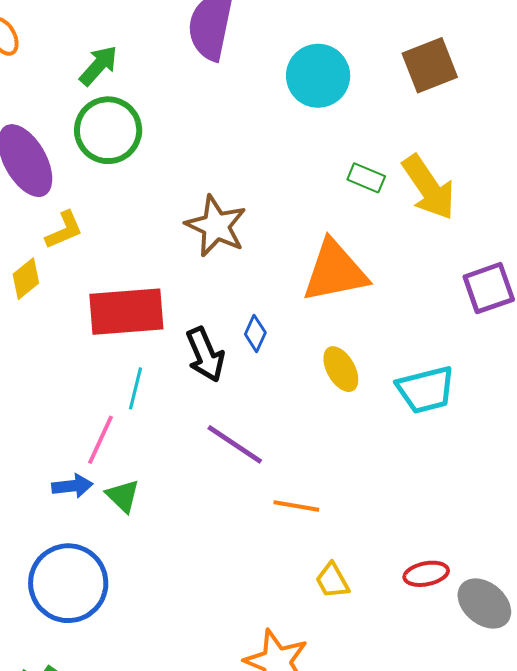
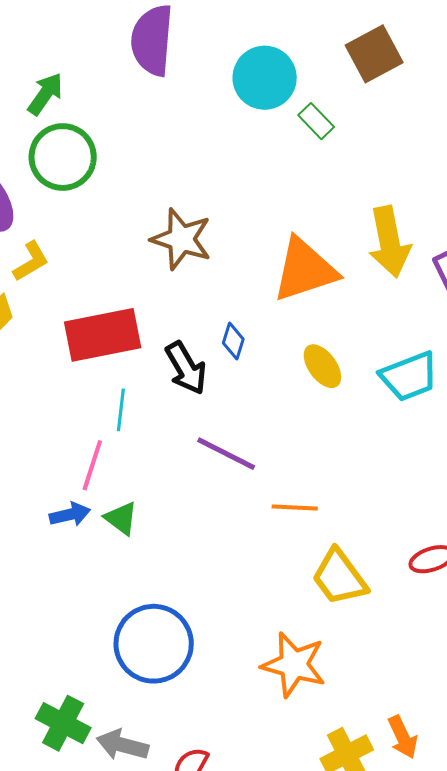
green rectangle: (366, 178) -> (316, 121), moved, turned 30
yellow arrow: (429, 187) -> (389, 242), moved, turned 30
yellow trapezoid: (332, 581) -> (339, 577), size x1.6
blue circle: (68, 583) -> (154, 644), moved

